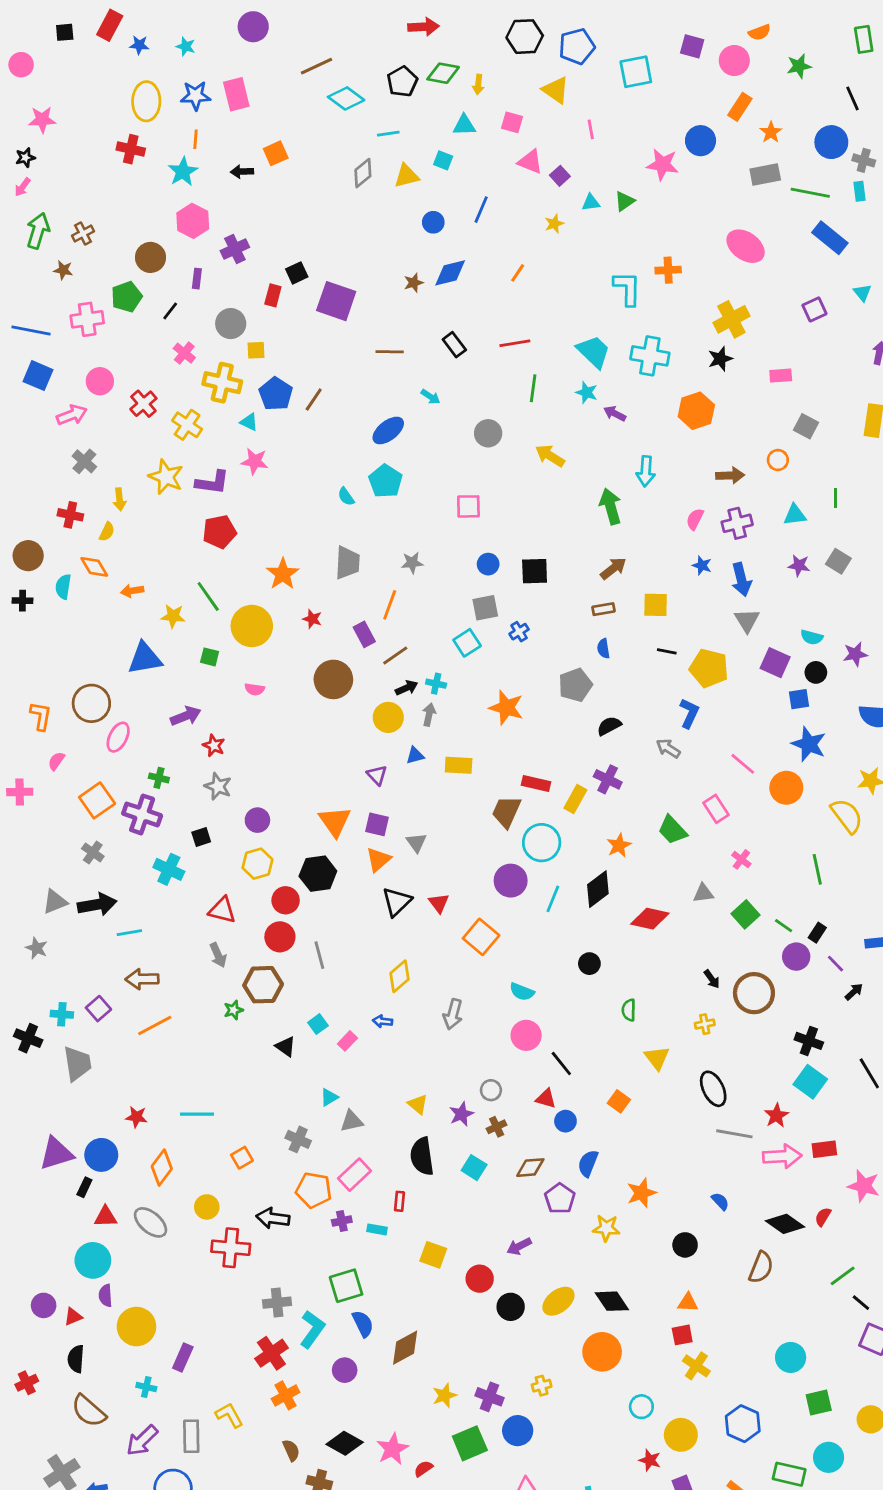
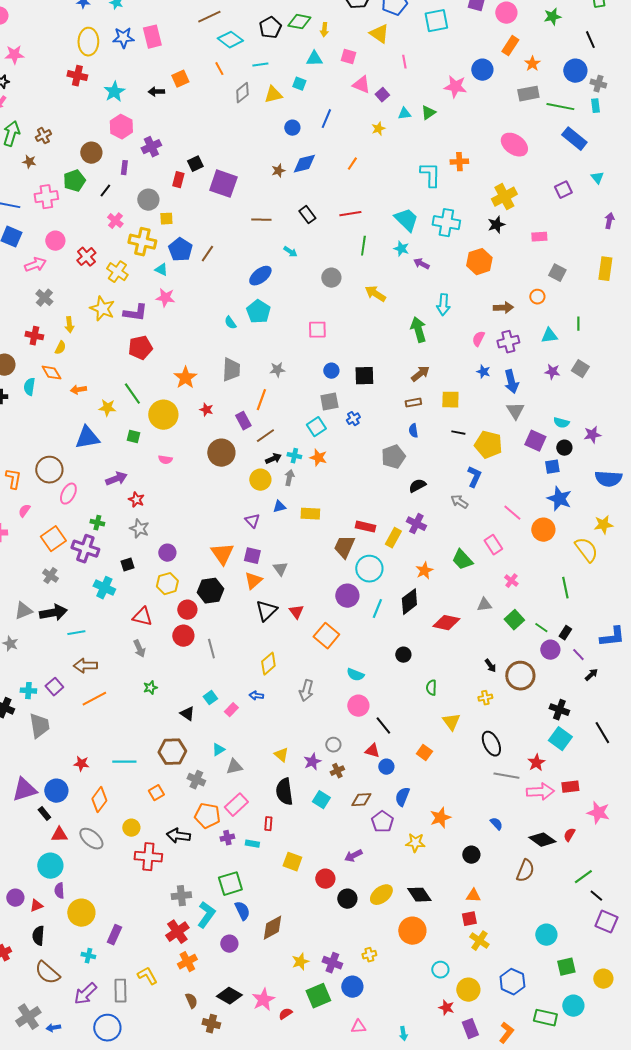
orange line: (196, 139) -> (219, 69), moved, turned -32
orange star: (506, 708) -> (318, 458), moved, size x0.7
brown hexagon: (263, 985) -> (172, 752), moved
black rectangle: (84, 1187) -> (44, 814), turned -64

